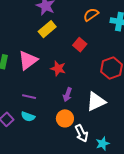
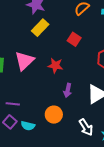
purple line: (29, 97) -> (13, 104), moved
cyan semicircle: (28, 117) -> (28, 126), moved
orange circle: (65, 118) -> (54, 115), moved

